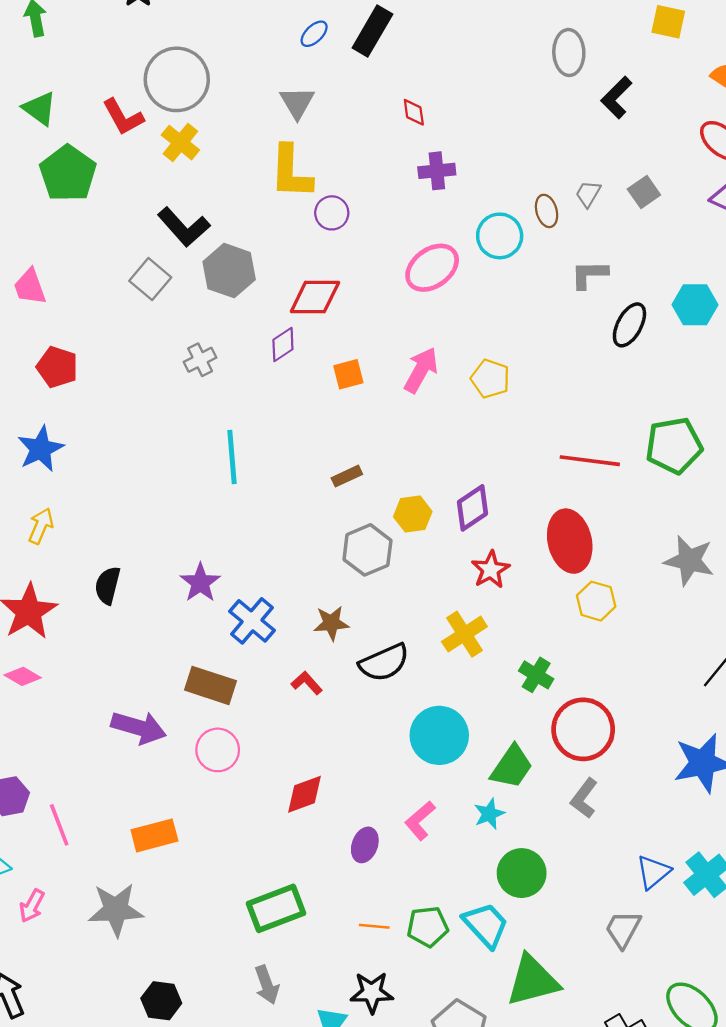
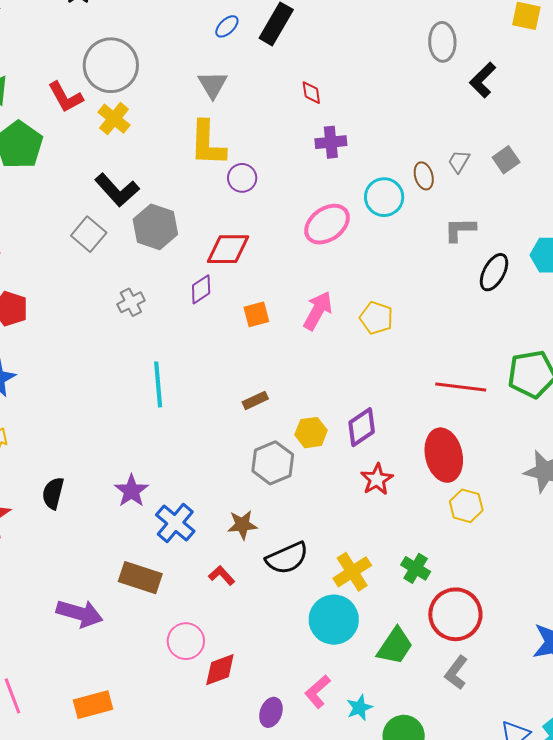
yellow cross: (464, 634) -> (352, 572), moved
pink circle: (218, 750) -> (186, 641), moved
cyan star: (489, 814) -> (360, 708), moved

